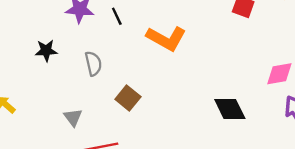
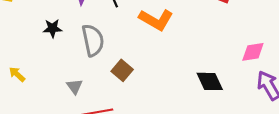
gray semicircle: (93, 64) -> (93, 40), size x1.5

